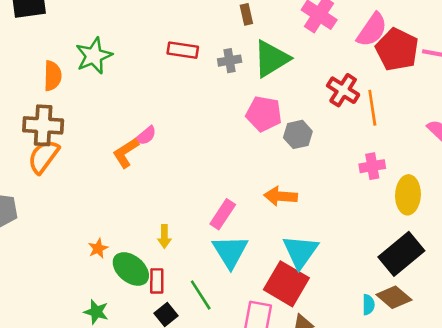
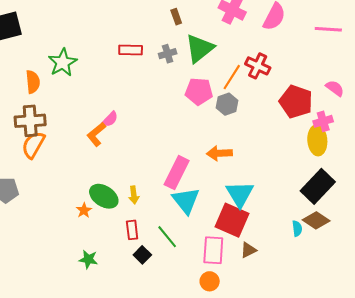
red pentagon: (397, 49) -> (296, 102), moved
orange line: (372, 108) -> (232, 77), moved, turned 48
pink cross: (372, 166) -> (323, 121), moved
pink rectangle: (223, 214) -> (177, 173), size x1.4
green ellipse: (131, 269) -> (104, 196), moved

